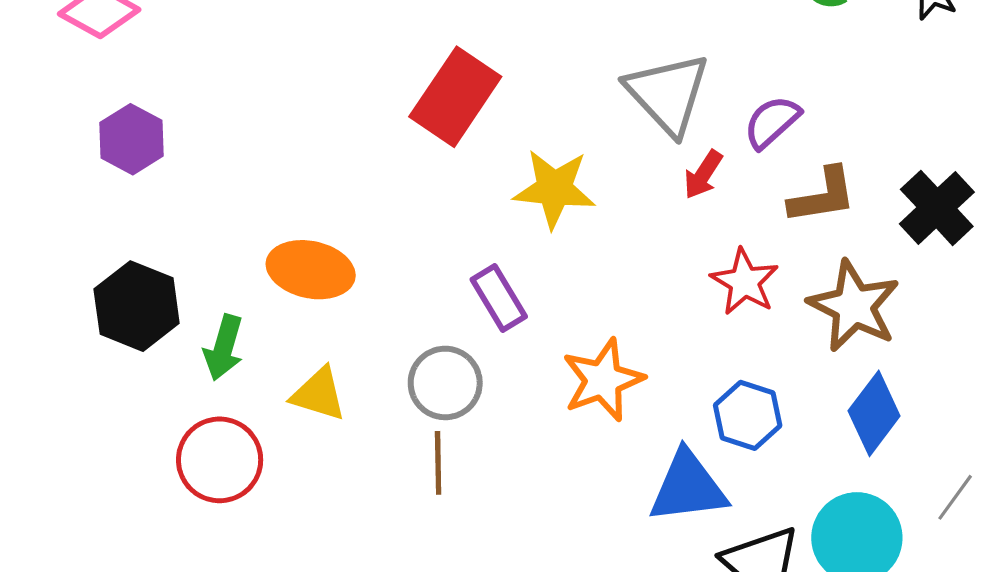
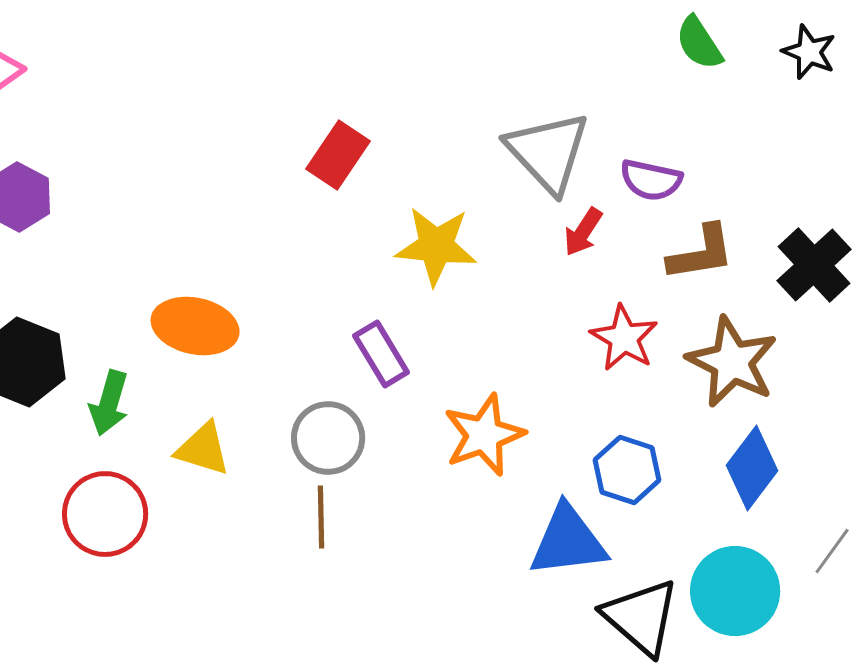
red rectangle: (455, 97) -> (338, 155), size x0.7
purple semicircle: (772, 122) -> (651, 180), turned -126

